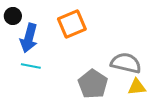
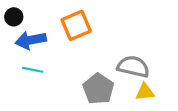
blue arrow: (29, 38) -> (31, 40), turned 64

